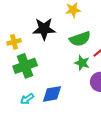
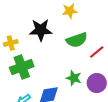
green star: (82, 63) -> (74, 78), moved

